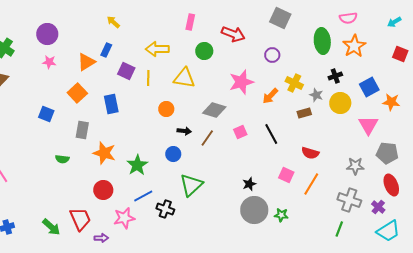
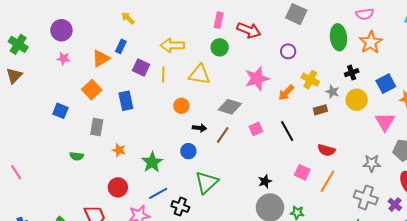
pink rectangle: (190, 22) -> (219, 20), moved
orange star: (104, 153) -> (119, 150), size x0.6

